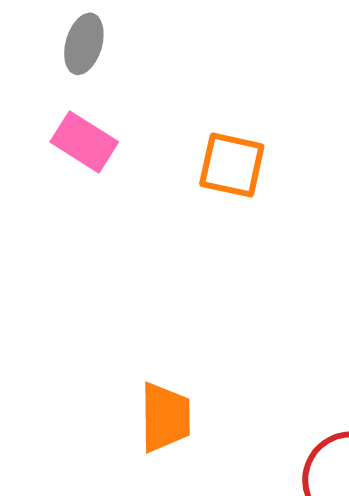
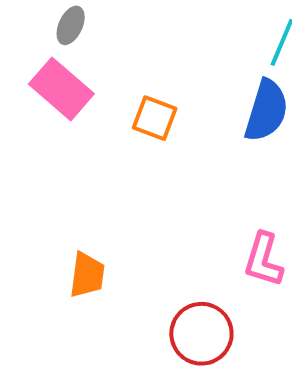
pink rectangle: (84, 142) -> (61, 89), size x1.5

